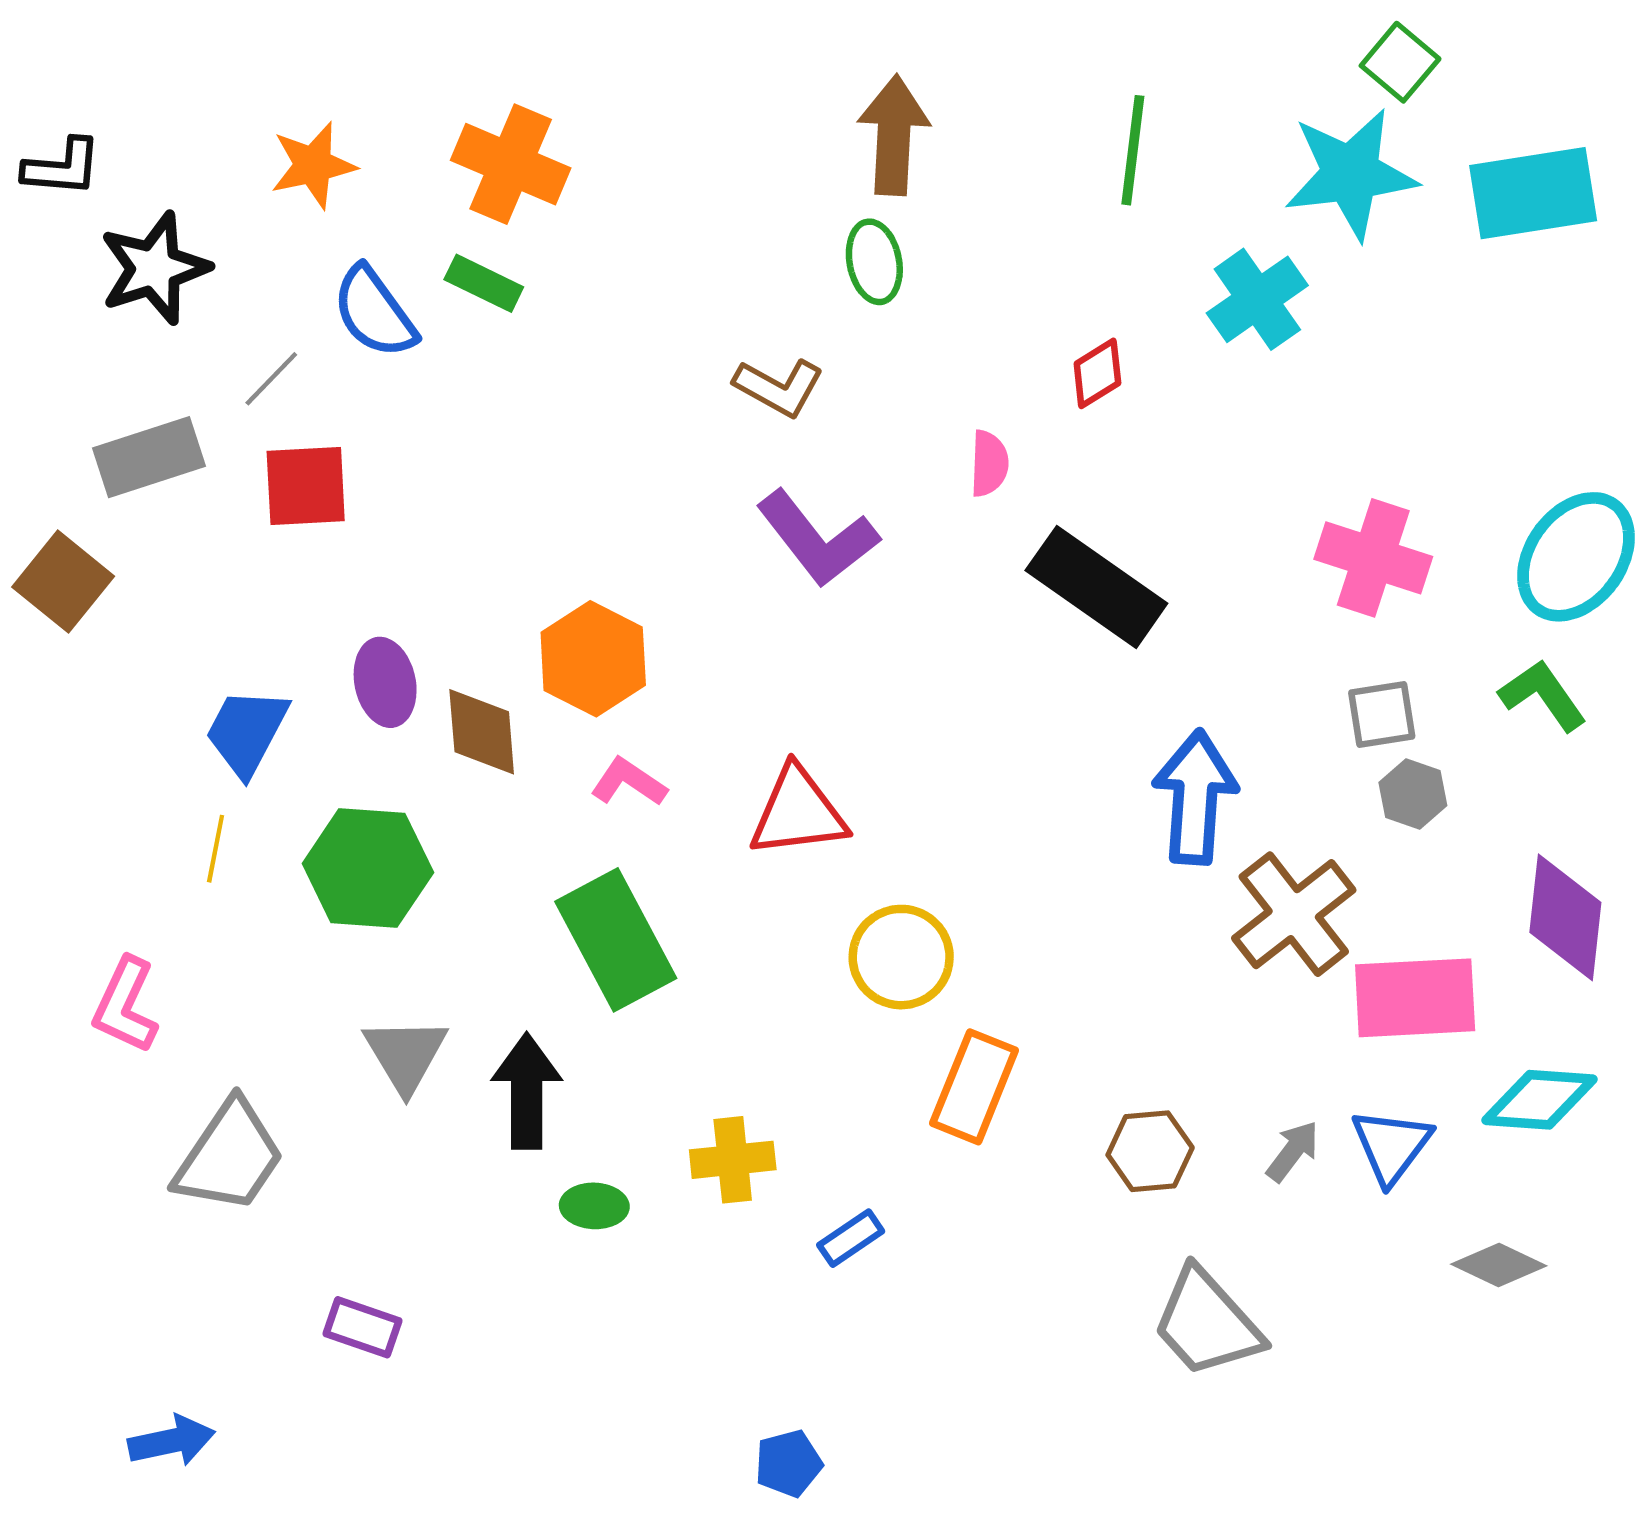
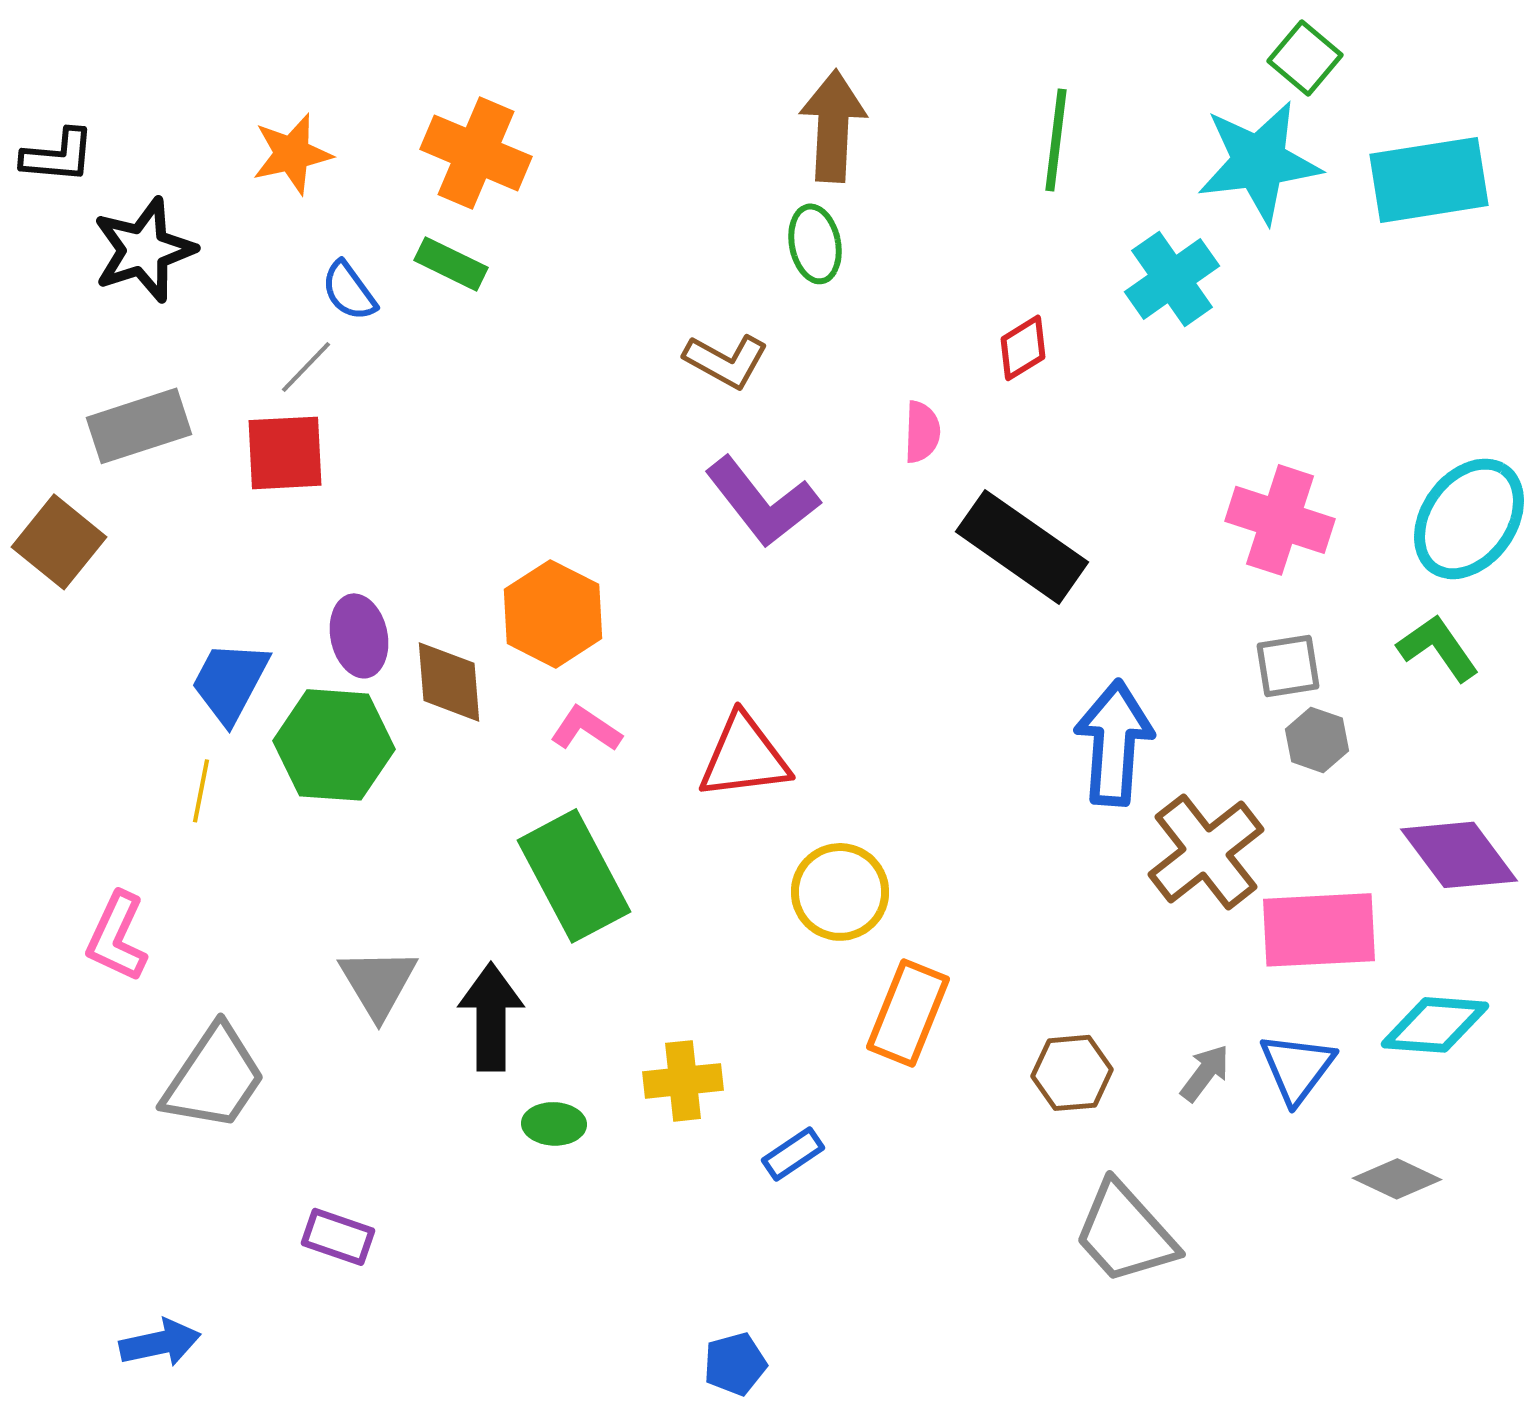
blue semicircle: (374, 312) -> (349, 291), size x0.7
gray line: (271, 379) -> (306, 367), moved
green hexagon: (368, 868) -> (334, 745), moved
purple diamond: (1565, 917) -> (1459, 855), turned -43

